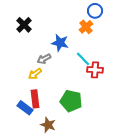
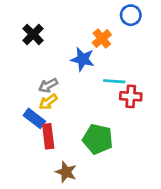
orange cross: (86, 27) -> (102, 39), moved
gray arrow: (44, 59) -> (48, 85), moved
cyan line: (83, 59) -> (114, 81), turned -42
blue rectangle: (25, 108) -> (34, 118), moved

